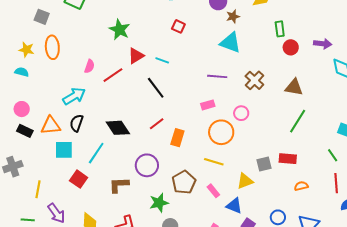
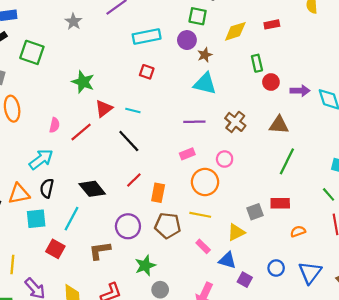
purple arrow: (323, 44) -> (300, 91), moved
brown pentagon: (184, 182) -> (168, 225), moved, turned -30

